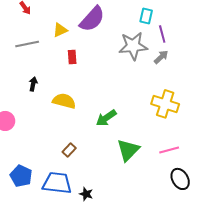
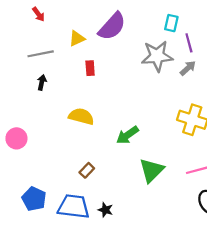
black arrow: (33, 84) -> (42, 82), moved
black star: (86, 194) -> (105, 210), moved

